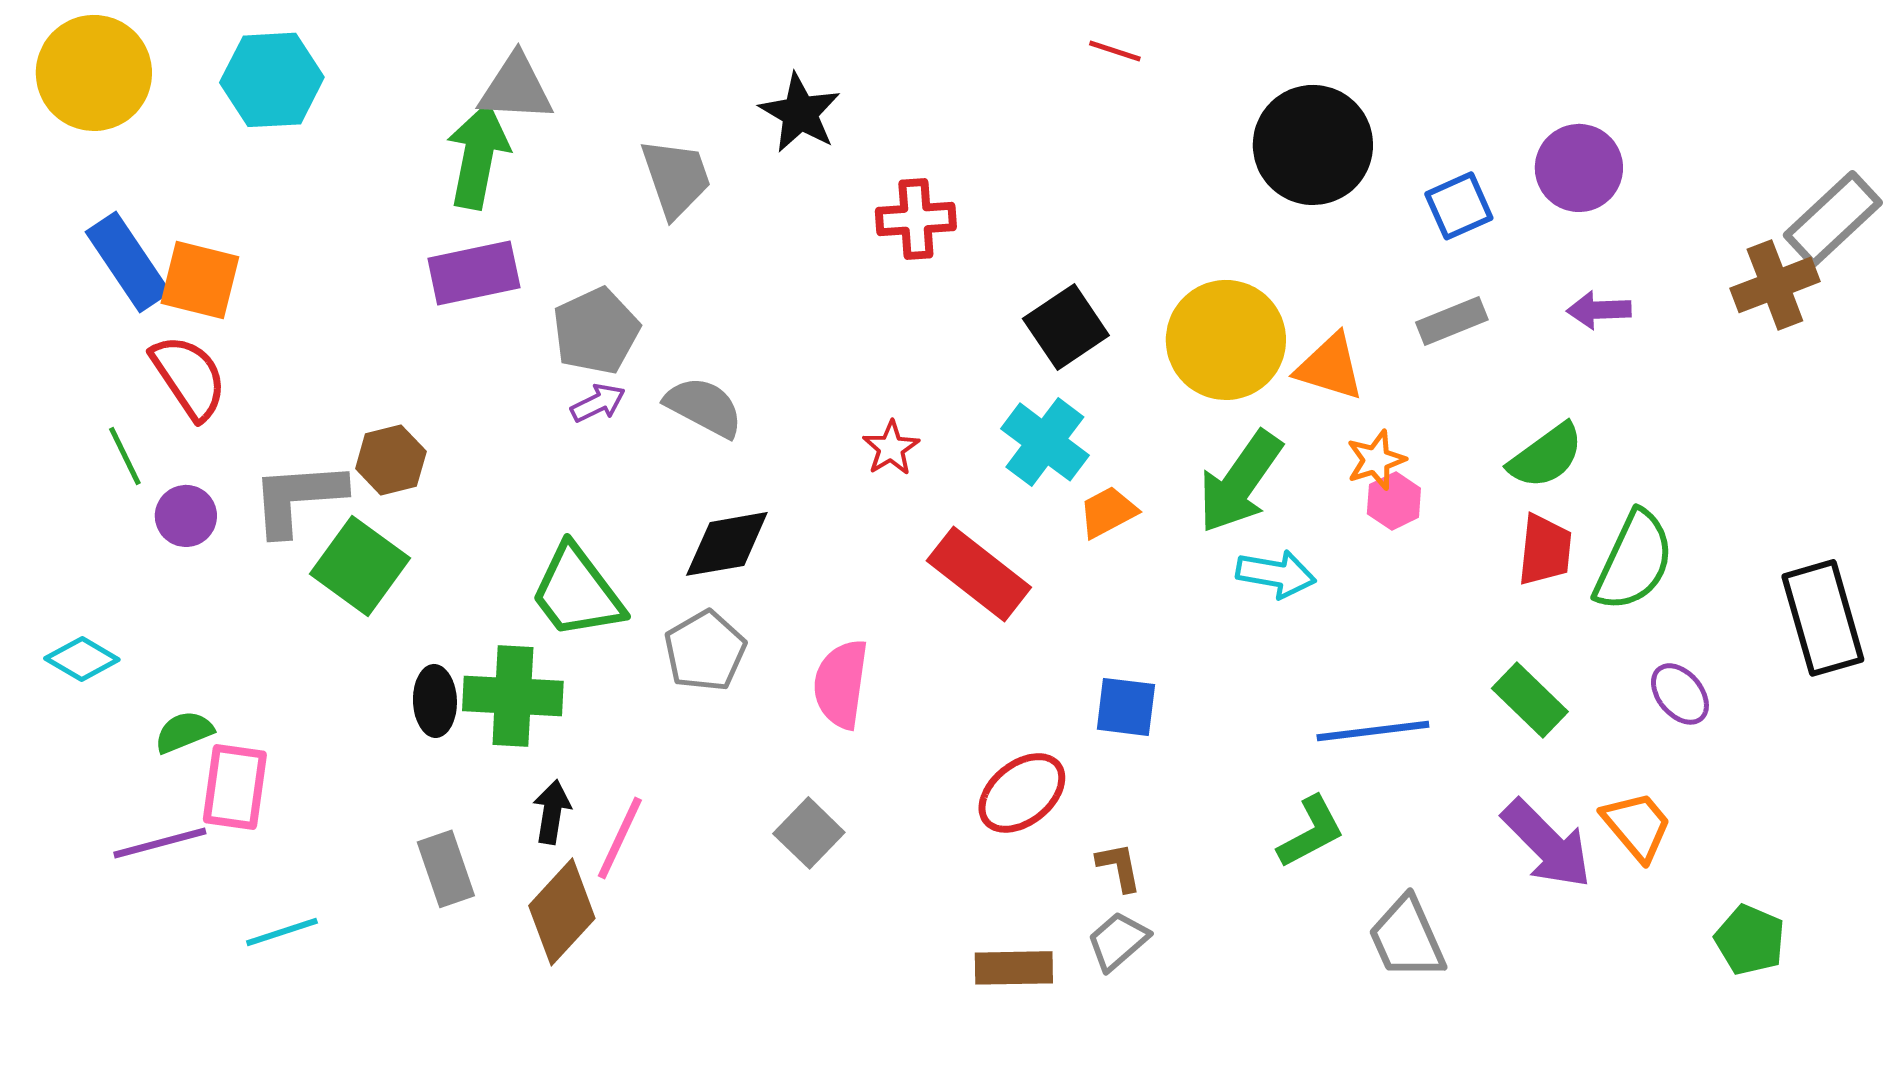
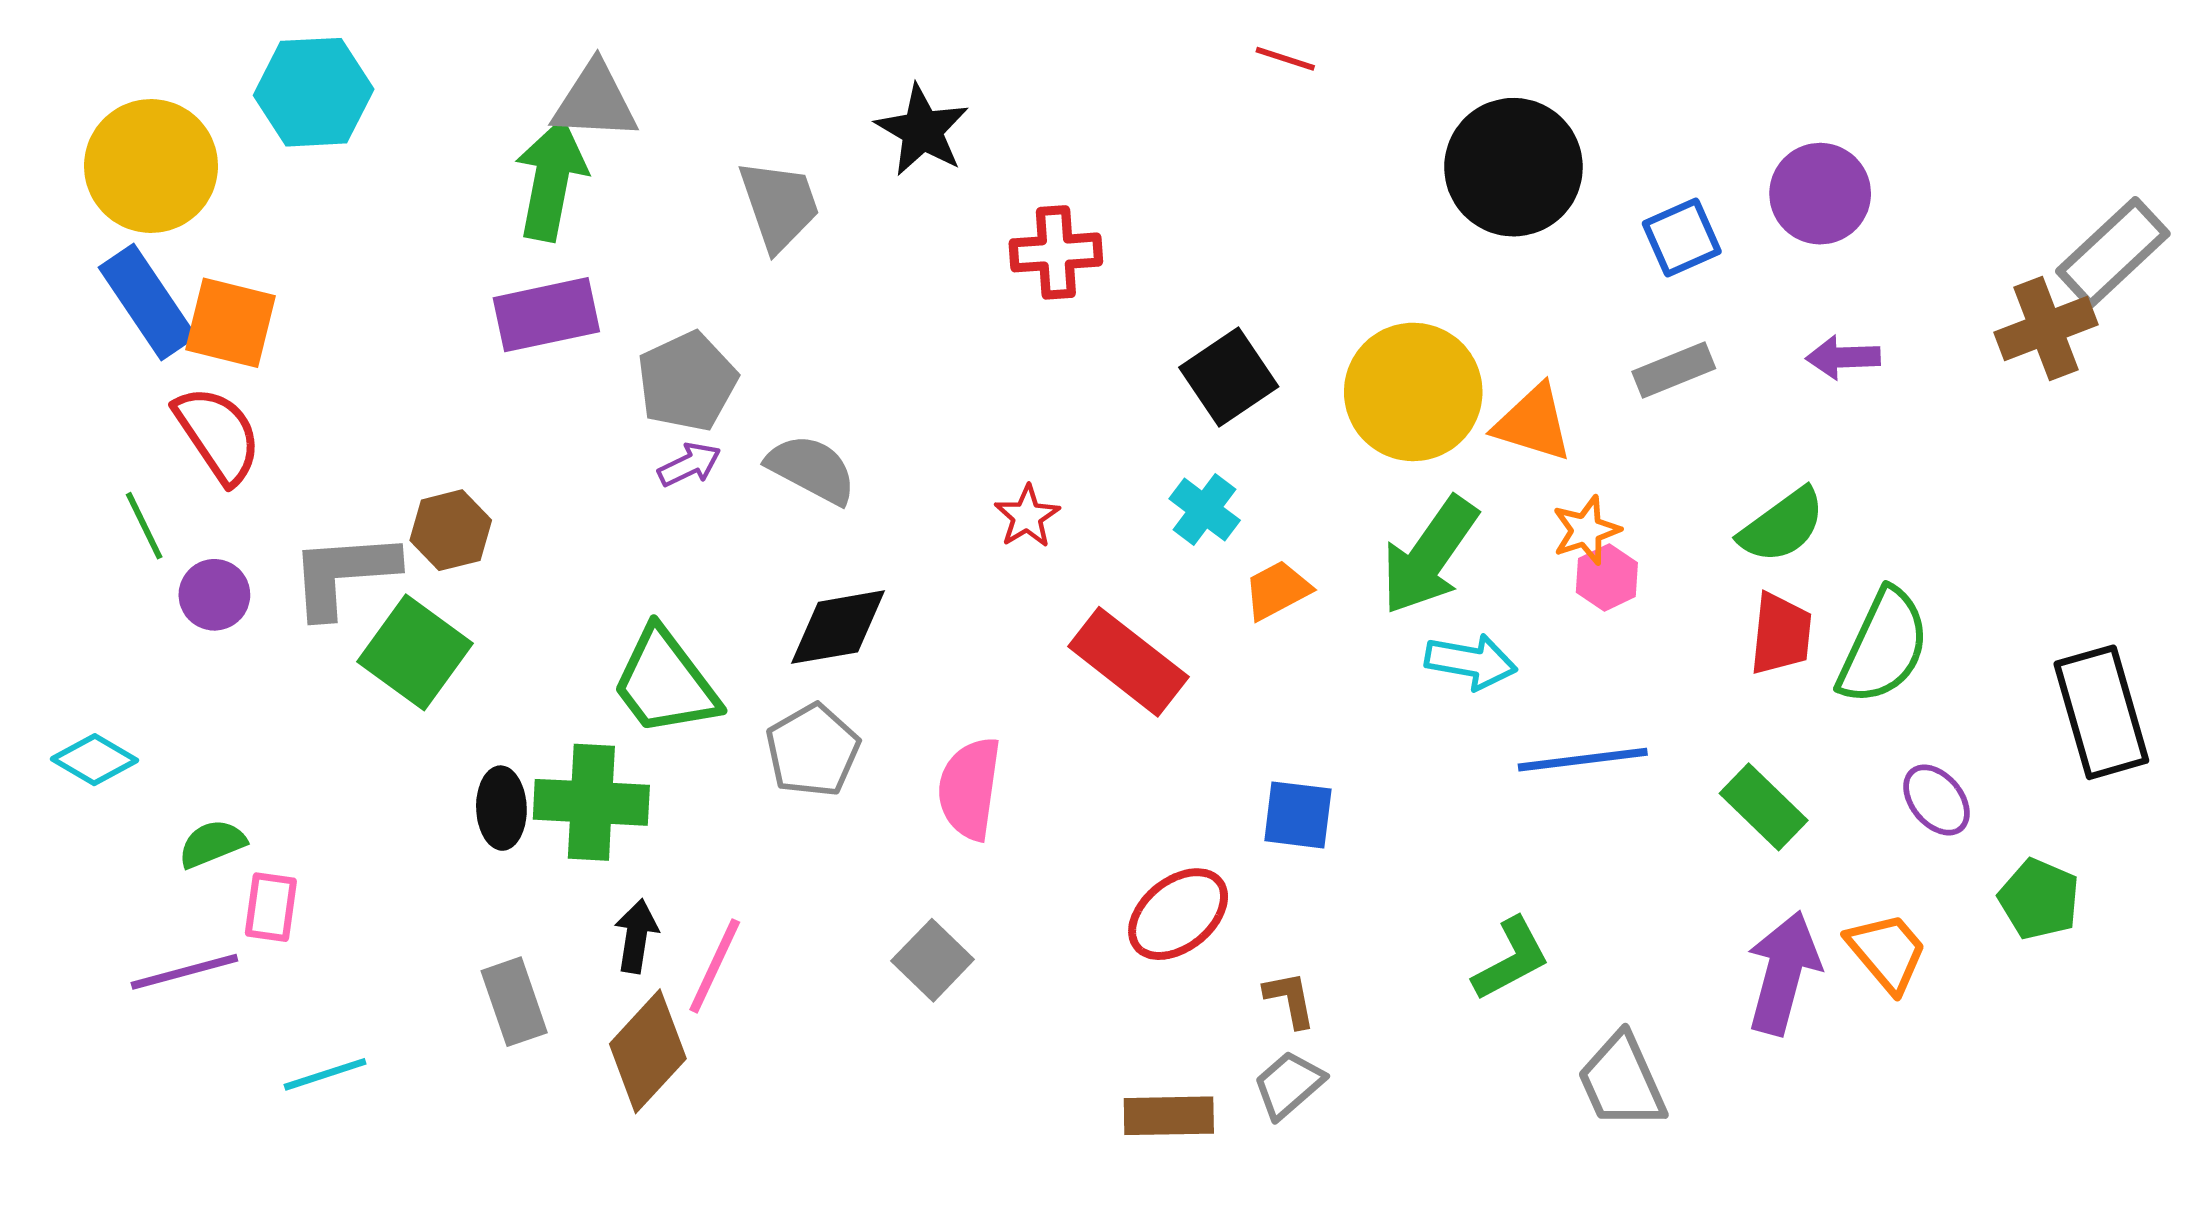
yellow circle: (94, 73) -> (151, 166), moved
cyan cross: (1045, 442) -> (1205, 509), size x0.7
blue line: (1373, 731) -> (1583, 760), moved
pink rectangle: (235, 787) -> (271, 907), size x0.7
purple arrow: (1547, 844) -> (1783, 973), turned -120
green pentagon: (1750, 940) -> (2039, 899), moved

